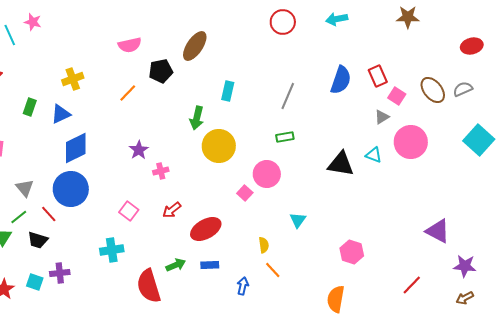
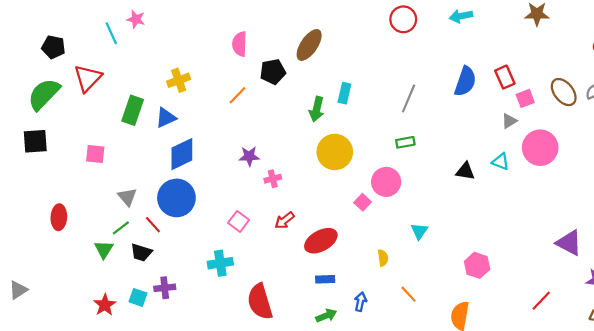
pink semicircle: (130, 45) -> (240, 44), turned 105
pink square: (397, 96) -> (525, 98), turned 36
green rectangle: (30, 107) -> (133, 110), size x1.5
green arrow: (197, 118) -> (317, 109), moved
purple star: (139, 150) -> (249, 156), turned 30
black triangle: (341, 164) -> (465, 171), size x0.7
green arrow: (176, 265) -> (326, 316), moved
orange line: (273, 270) -> (409, 294), moved

